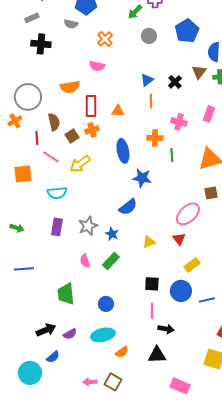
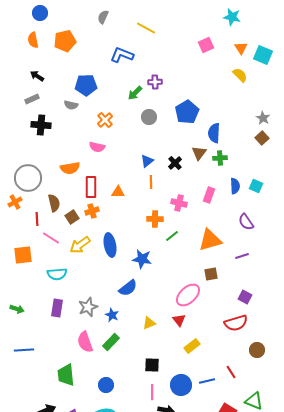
blue ellipse: (123, 151) -> (110, 245), moved
green line: (172, 155) -> (172, 236), turned 56
pink semicircle: (85, 261) -> (85, 342), size x1.5
blue circle: (181, 291) -> (181, 385), moved

